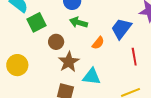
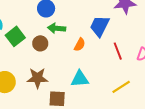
brown circle: (56, 42) -> (40, 43), moved
brown star: (69, 62) -> (37, 78), moved, turned -30

